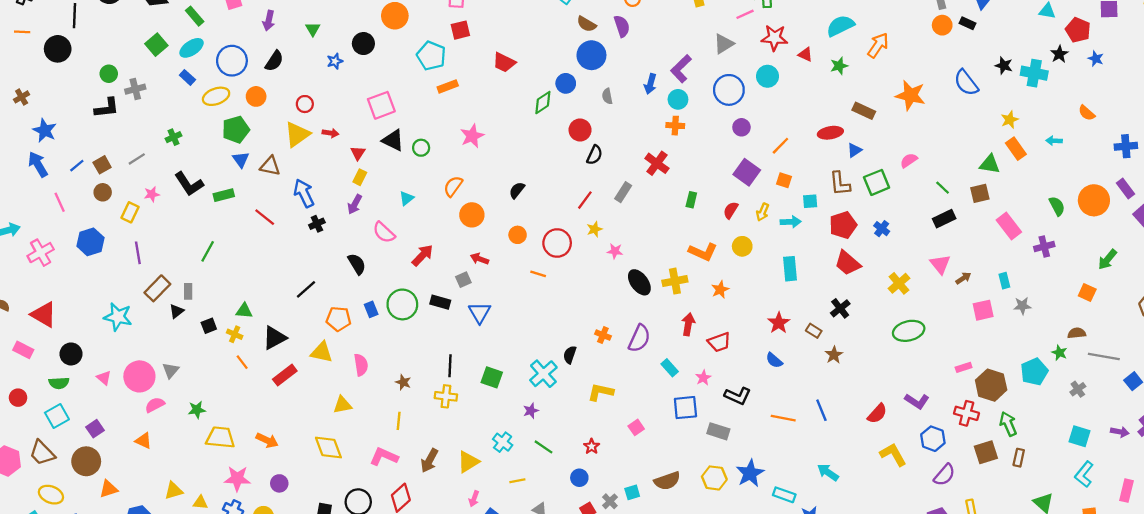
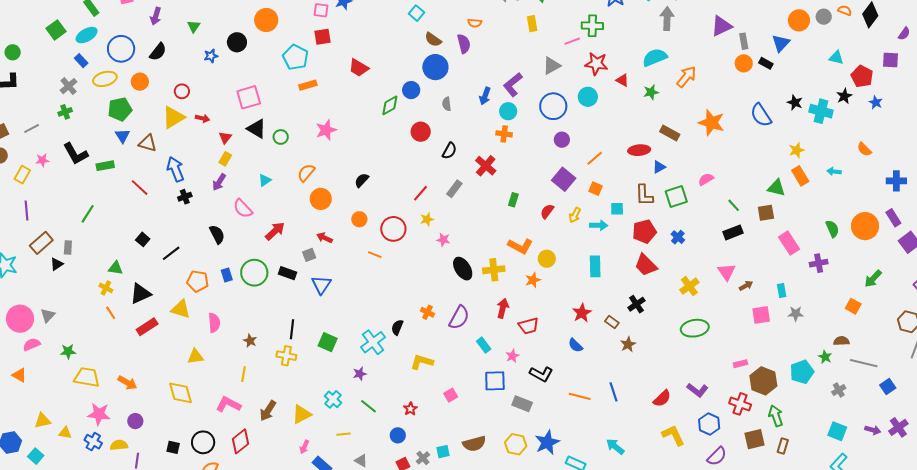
gray cross: (135, 89) -> (69, 86), moved, turned -30
black semicircle: (595, 155) -> (449, 151), moved
yellow circle: (742, 246) -> (547, 259), moved
black square: (209, 326) -> (143, 239), moved, turned -32

